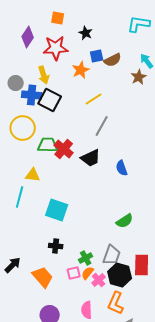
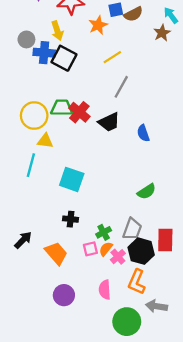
yellow circle: (23, 128) -> (34, 116), moved

